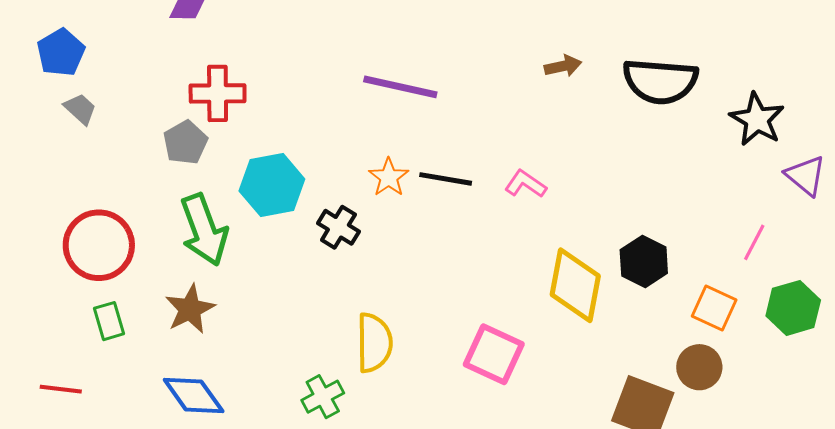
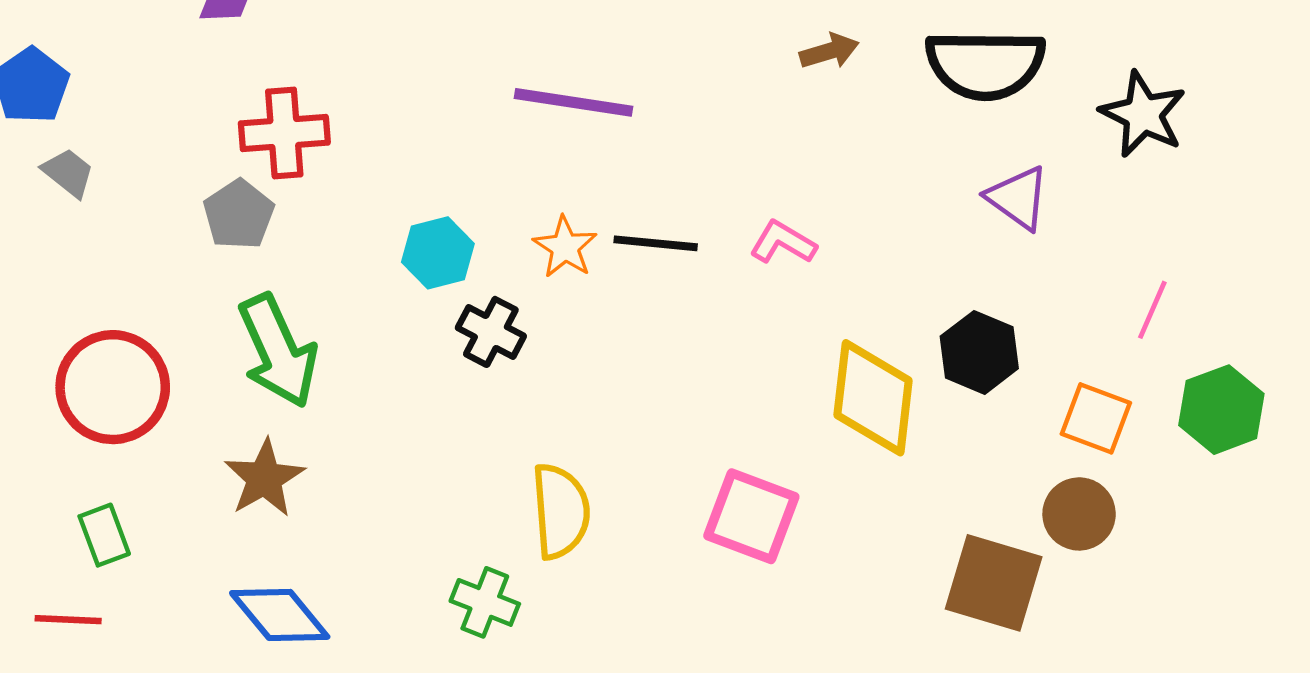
purple triangle: (806, 176) -> (1018, 198), moved
cyan hexagon: (272, 185) -> (438, 253), moved, size x0.7
green rectangle: (109, 321) -> (104, 535), moved
green cross: (323, 397) -> (485, 602), turned -36

